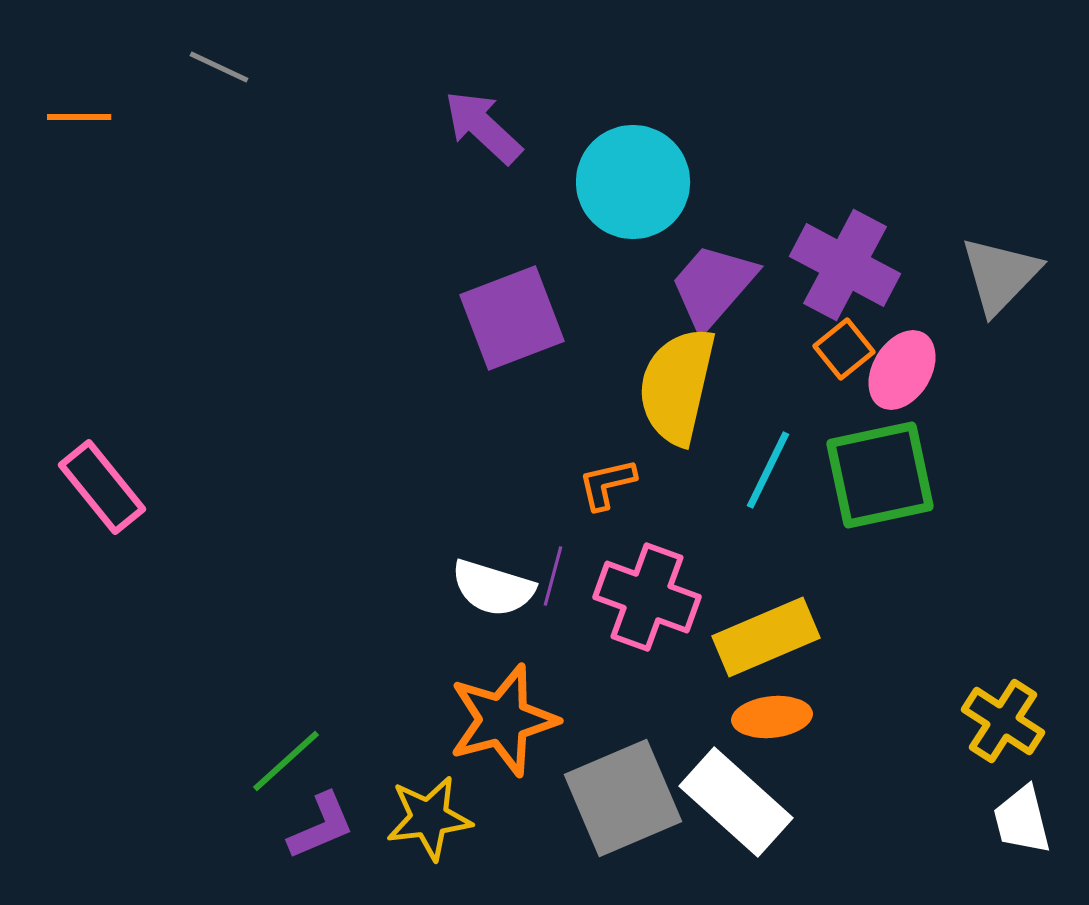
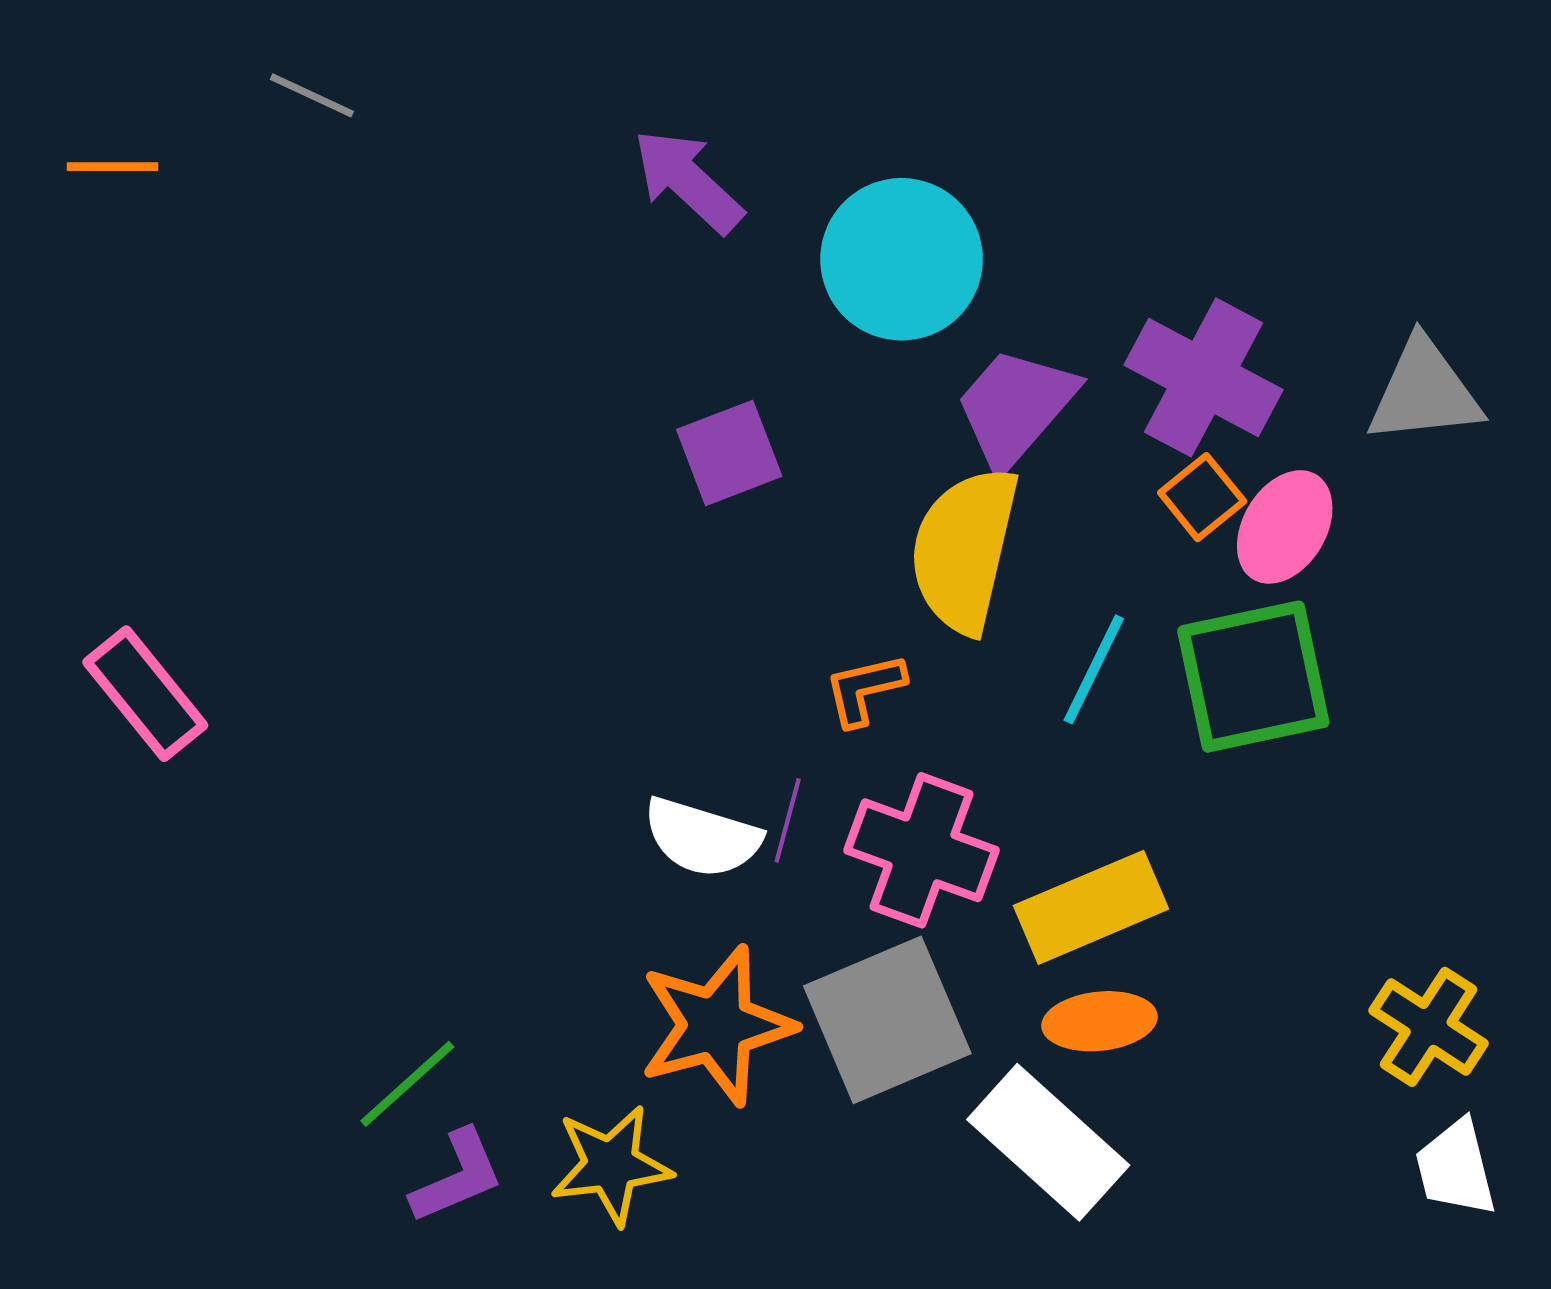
gray triangle: (1000, 275) -> (1424, 392), turned 40
purple square: (512, 318) -> (729, 453), size x0.7
gray square: (623, 798) -> (887, 1020), moved

